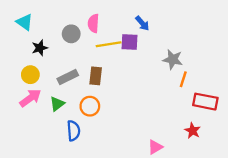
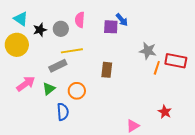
purple square: (130, 42) -> (111, 27), moved
yellow line: (109, 44) -> (72, 51), moved
black star: (40, 48) -> (40, 30), moved
yellow circle: (30, 75) -> (17, 45), moved, size x1.5
brown rectangle: (96, 76) -> (107, 70), moved
red rectangle: (205, 102) -> (176, 61), moved

